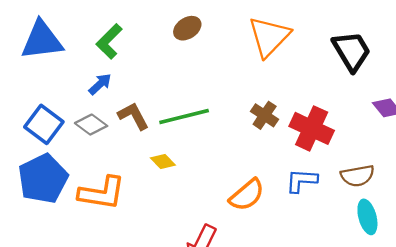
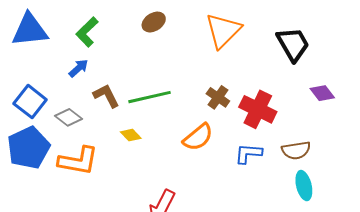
gray diamond: (91, 125) -> (68, 117), moved
orange semicircle: (247, 195) -> (198, 137), moved

